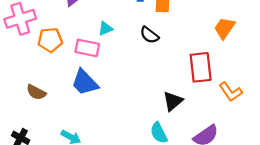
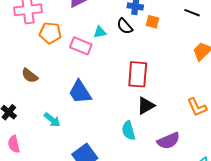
black semicircle: (149, 35) -> (125, 26), moved
red rectangle: (201, 67) -> (138, 74), moved
blue trapezoid: (85, 82) -> (80, 92), moved

